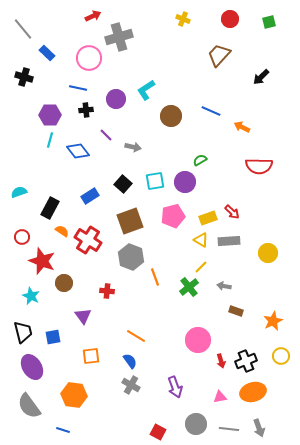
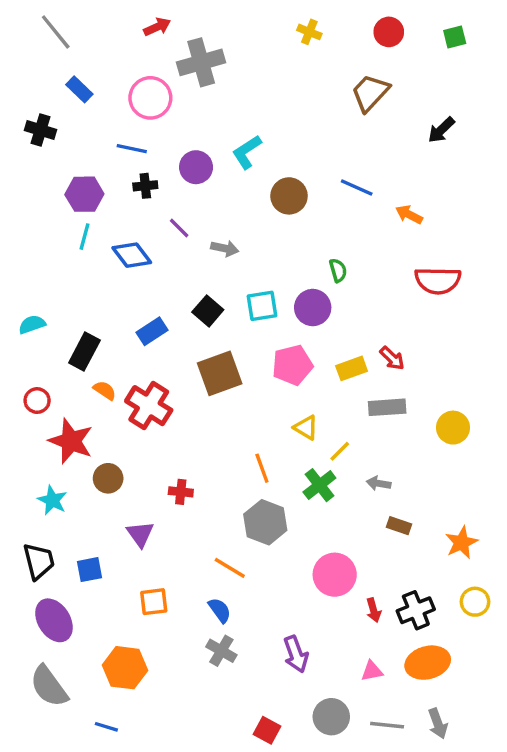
gray line: (23, 29) -> (56, 32), moved
green semicircle: (200, 160) -> (338, 270), turned 104
yellow triangle: (201, 240) -> (306, 428), moved
gray hexagon: (131, 257) -> (265, 522), moved

